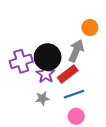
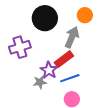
black circle: (48, 57) -> (45, 18), moved
purple star: (45, 74) -> (49, 70), moved

